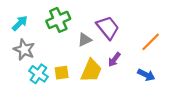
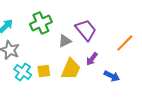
blue arrow: (146, 75) -> (112, 76), moved

